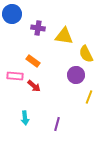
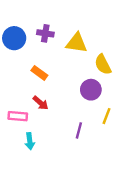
blue circle: (12, 14) -> (14, 38), moved
pink rectangle: (15, 76) -> (18, 116), moved
purple line: (57, 124) -> (79, 130), moved

